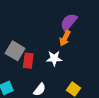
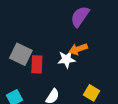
orange arrow: (65, 38) -> (78, 49), moved, turned 49

